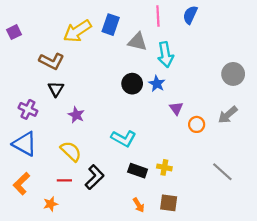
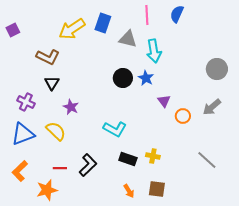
blue triangle: (25, 144) -> (23, 134), turned -50
yellow semicircle: (71, 151) -> (56, 131), moved
orange star: (50, 204) -> (47, 190), size x1.5

